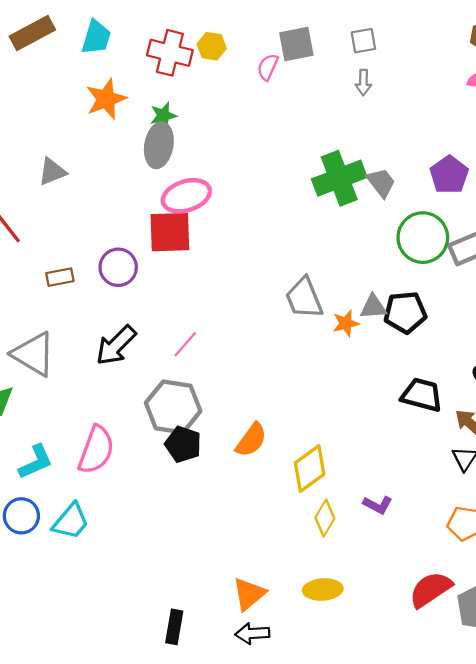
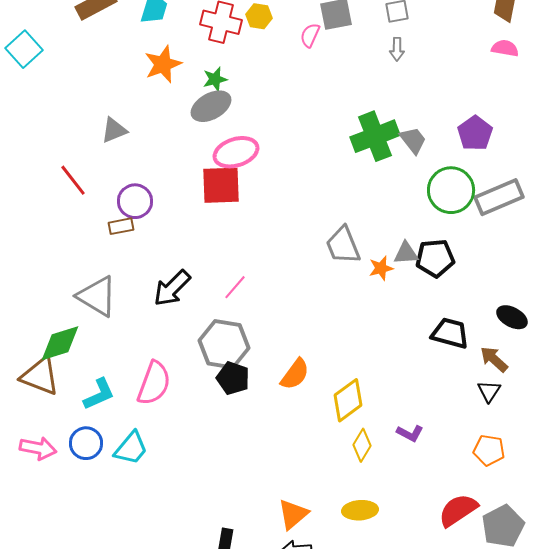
gray ellipse: (159, 145) -> (211, 106), turned 51
purple circle: (118, 267) -> (135, 201), moved

